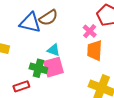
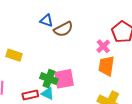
blue triangle: (30, 23) -> (46, 21), moved, size x0.6
cyan triangle: (54, 50) -> (48, 94), moved

